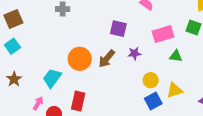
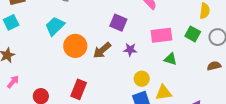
cyan trapezoid: (52, 78) -> (55, 26), moved
red rectangle: (78, 101) -> (79, 89), moved
pink arrow: (38, 103) -> (13, 82), moved

